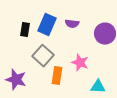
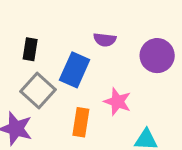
blue rectangle: (47, 25) -> (75, 70), moved
gray square: (43, 56) -> (38, 90), moved

